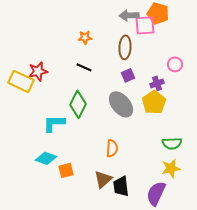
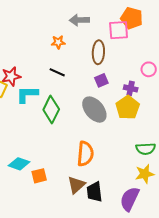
gray arrow: (129, 15) -> (79, 20), moved
purple cross: (157, 83) -> (131, 88), turned 32
cyan L-shape: (54, 123) -> (27, 94), moved
orange semicircle: (112, 148) -> (85, 154), size x1.4

